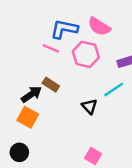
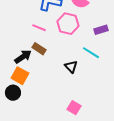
pink line: (51, 48) -> (39, 28), moved
cyan line: (114, 89) -> (91, 53), turned 66
black circle: (19, 152) -> (13, 93), moved

